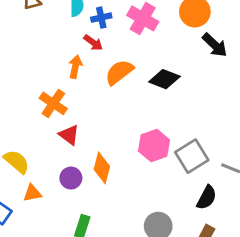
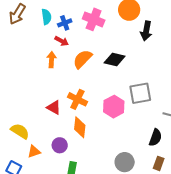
black arrow: (215, 45) -> (146, 31), turned 66
orange cross: (53, 103) -> (77, 99), moved
gray square: (192, 156) -> (140, 93), moved, turned 30
purple circle: (71, 178) -> (60, 145), moved

